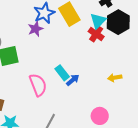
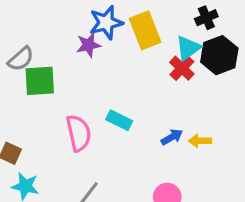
cyan rectangle: (62, 73) -> (119, 120), turned -35
blue arrow: (73, 80) -> (172, 137), moved

